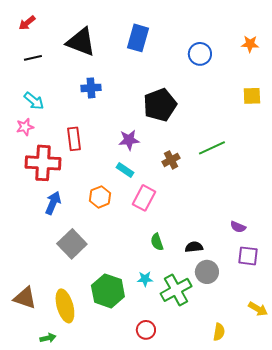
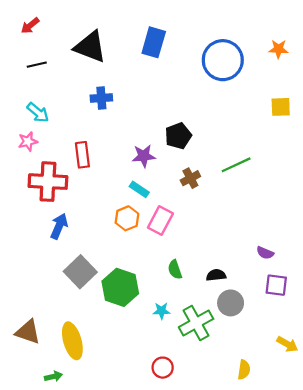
blue circle: (200, 54) -> (223, 60), size x1.6
black pentagon: (160, 105) -> (178, 136), moved, size x0.7
orange hexagon: (100, 197) -> (127, 218), moved
green hexagon: (108, 291) -> (120, 287), moved

